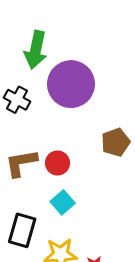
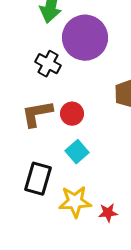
black cross: (17, 100) -> (48, 64), moved

